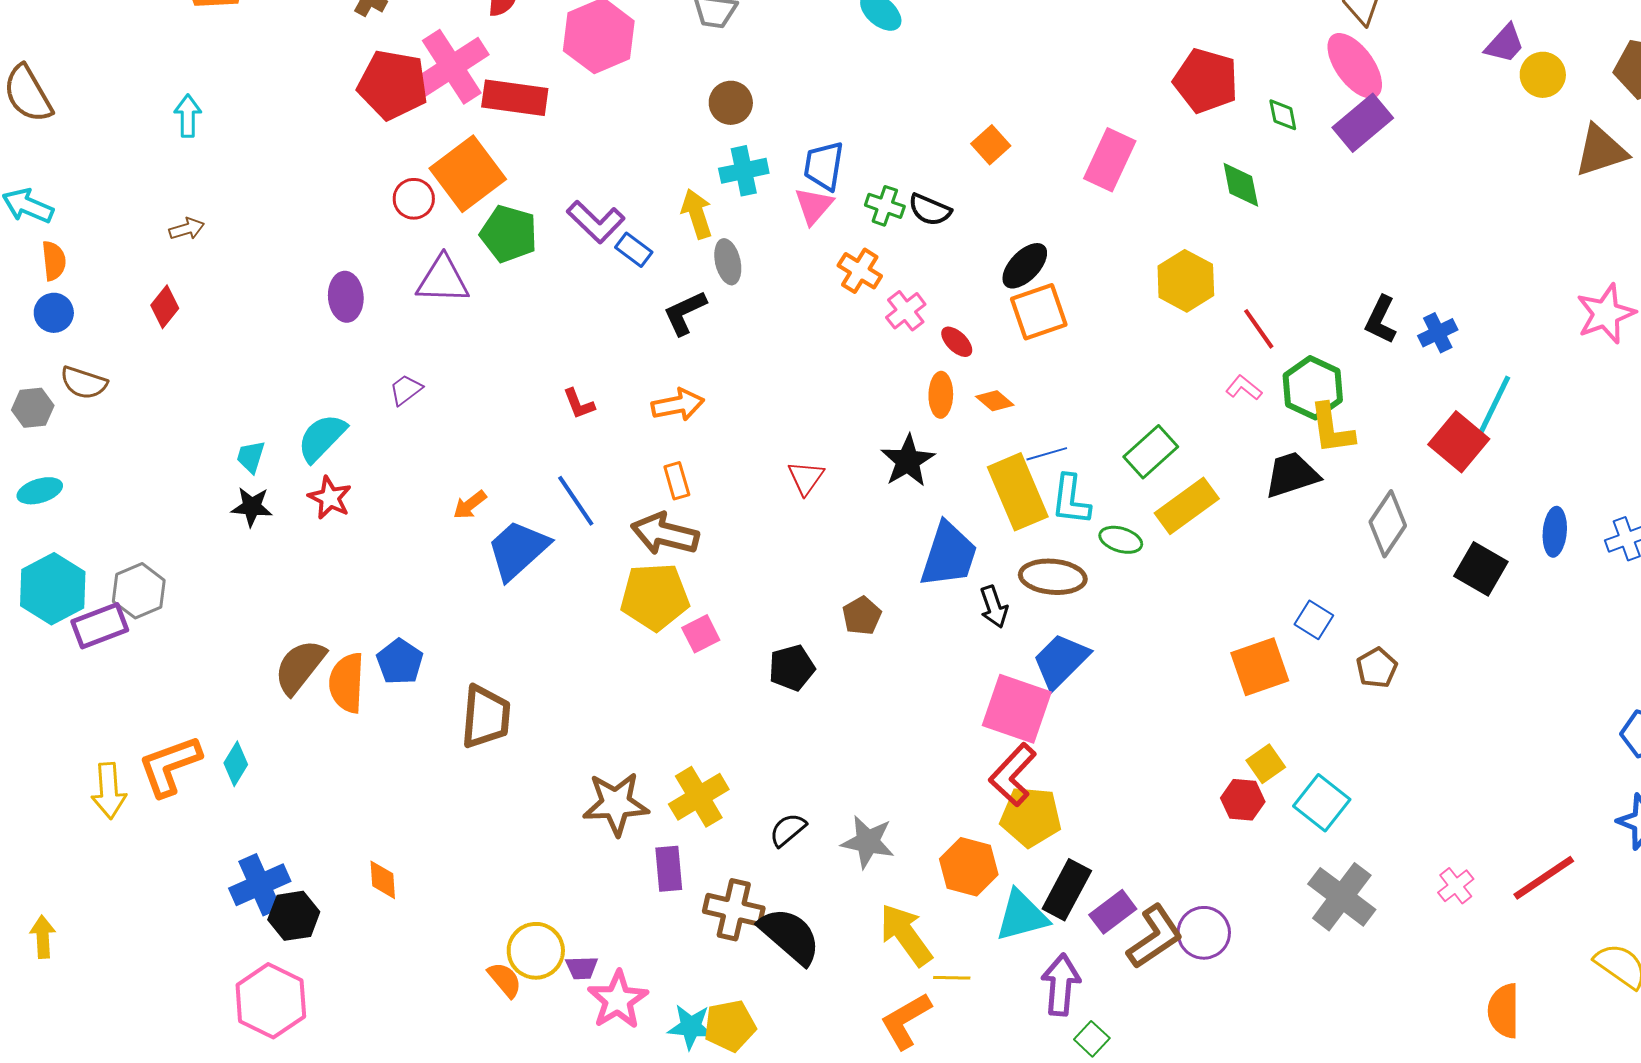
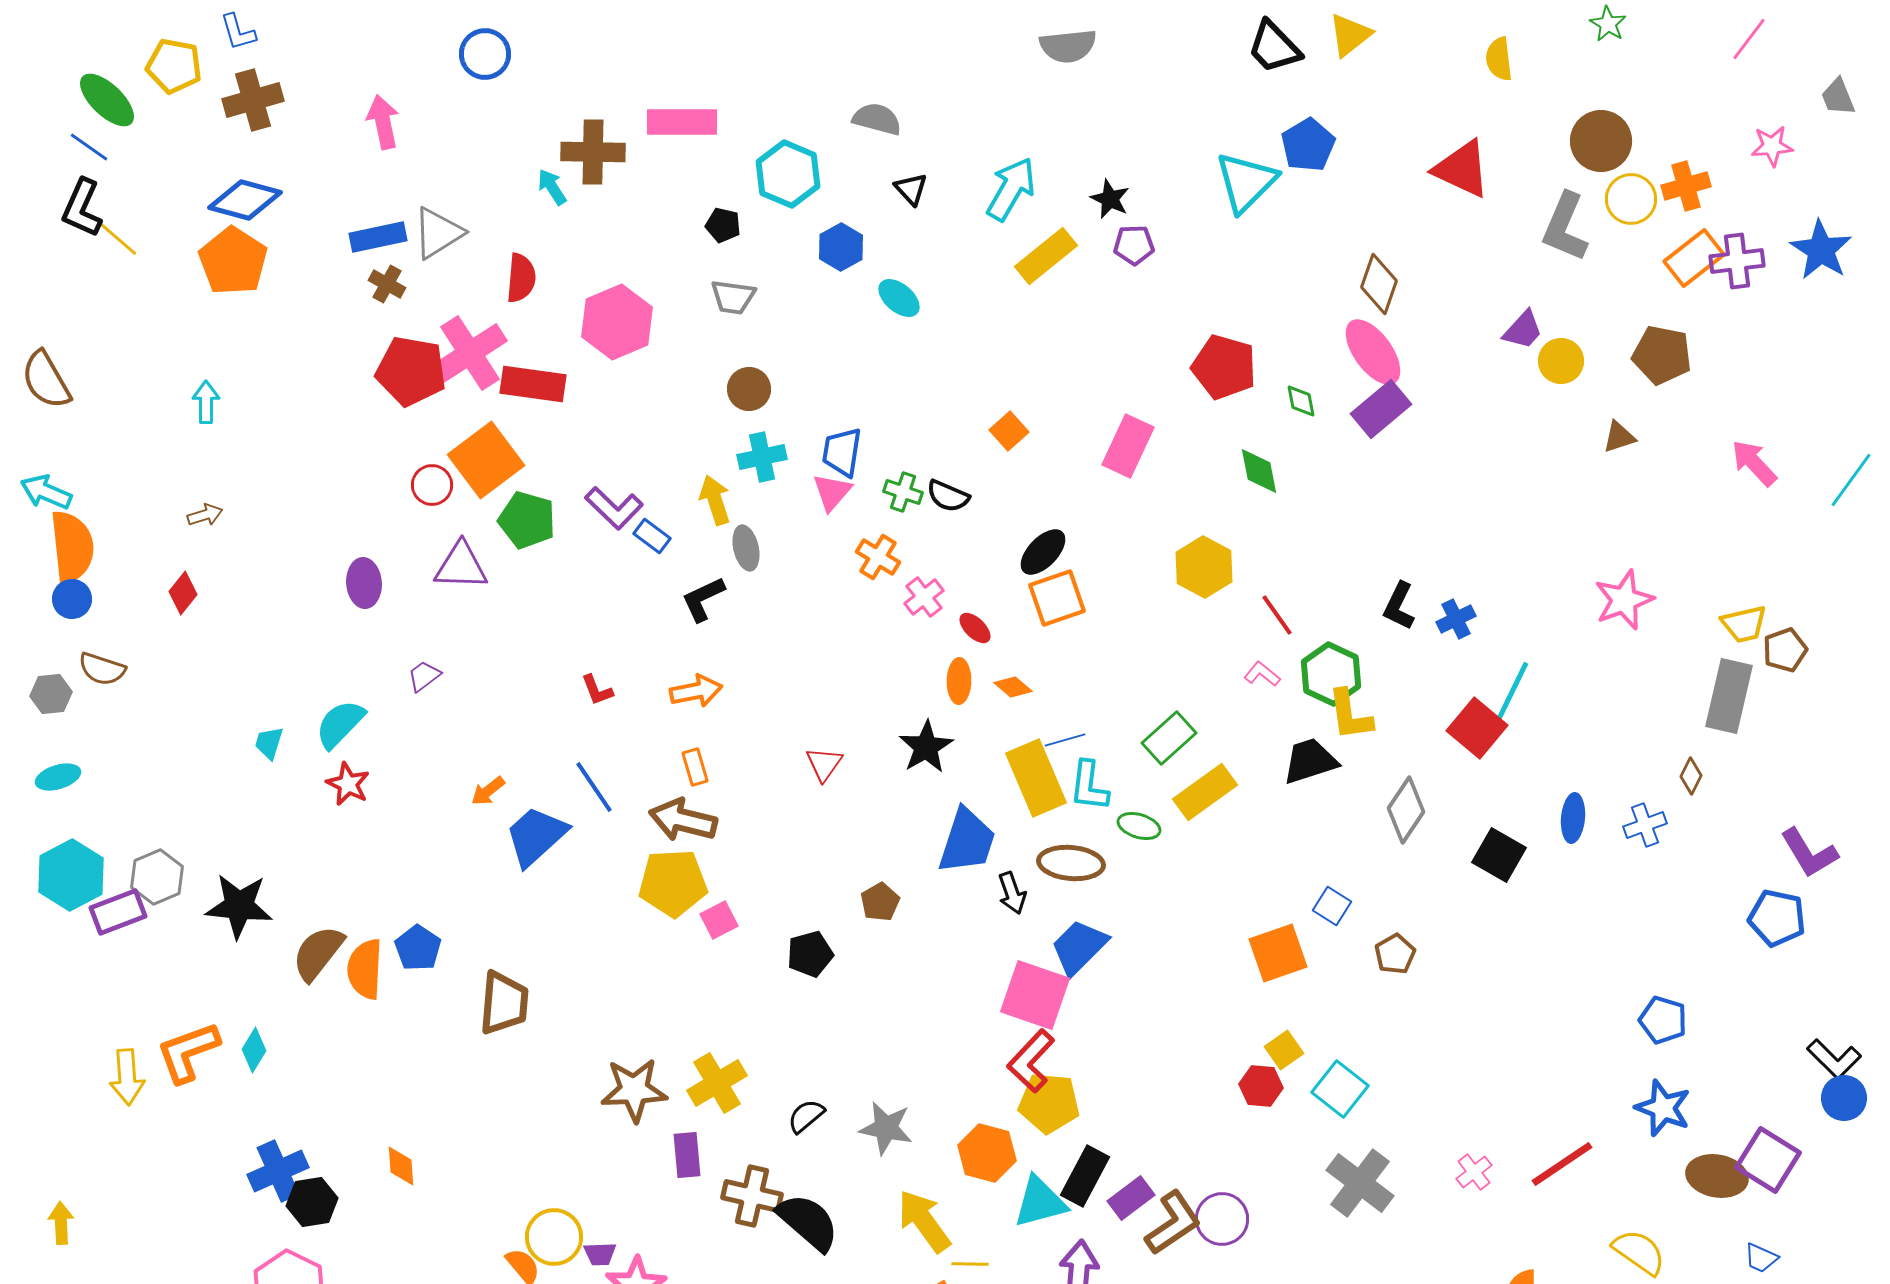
brown triangle: (1601, 151) -> (1619, 437), size x0.6
orange semicircle: (54, 261) -> (72, 547), size x1.8
black star: (252, 507) -> (239, 906), moved, size x1.6

